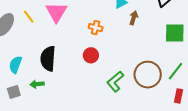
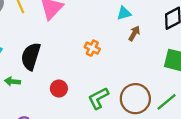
orange cross: (96, 28) -> (92, 48), moved
red circle: (91, 55) -> (59, 88), moved

